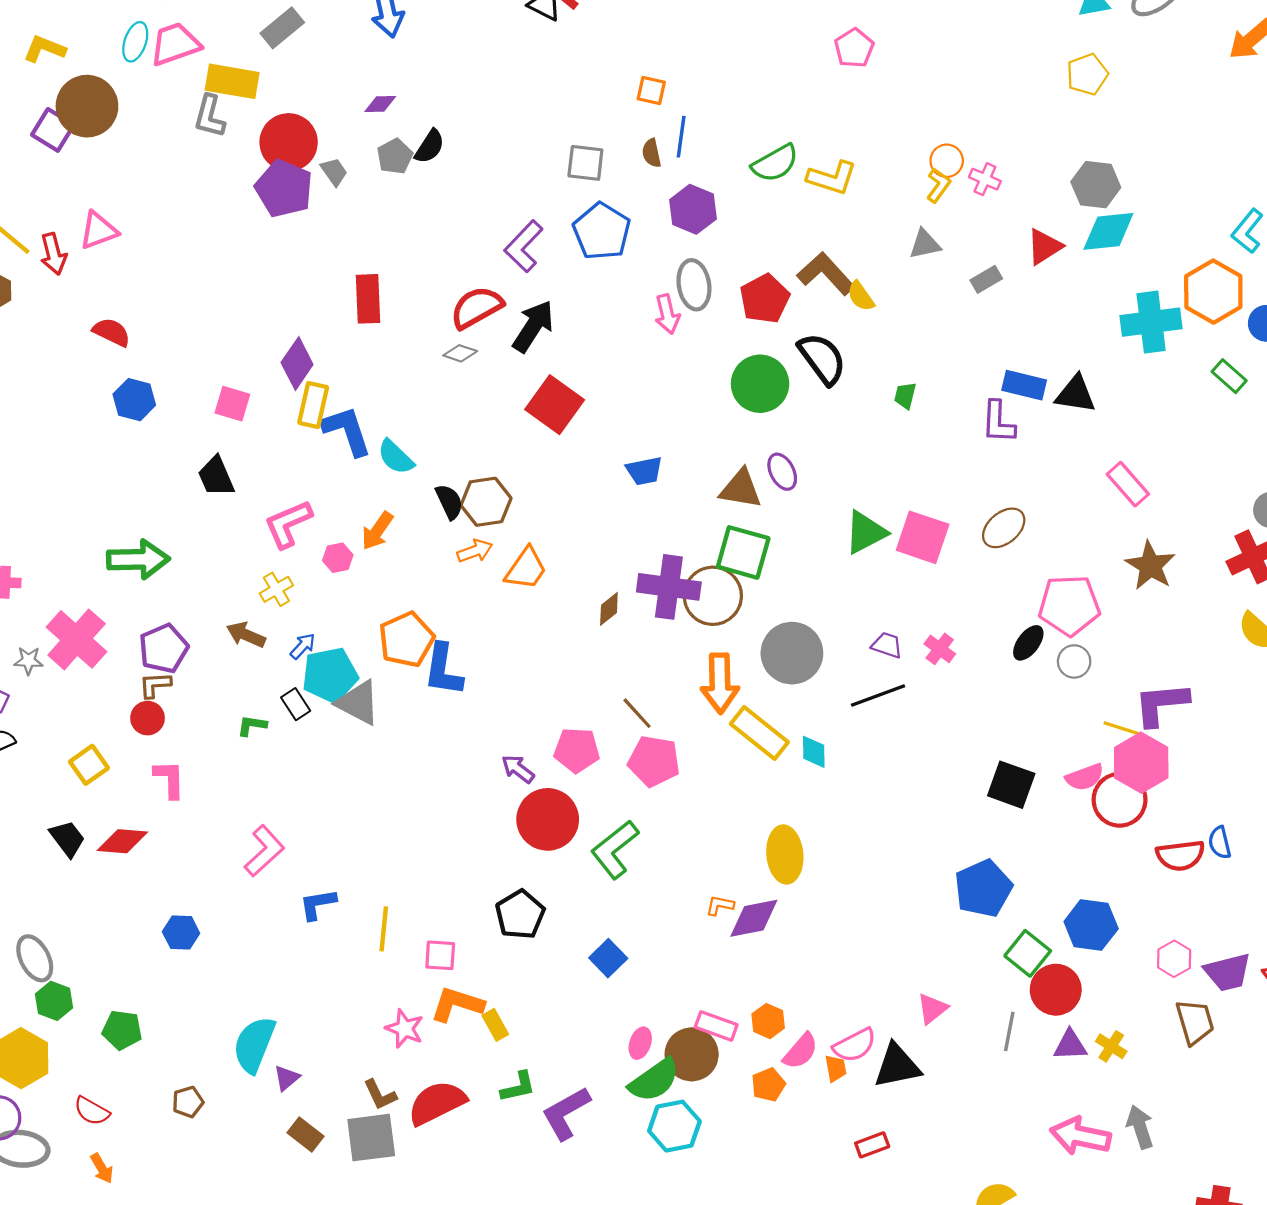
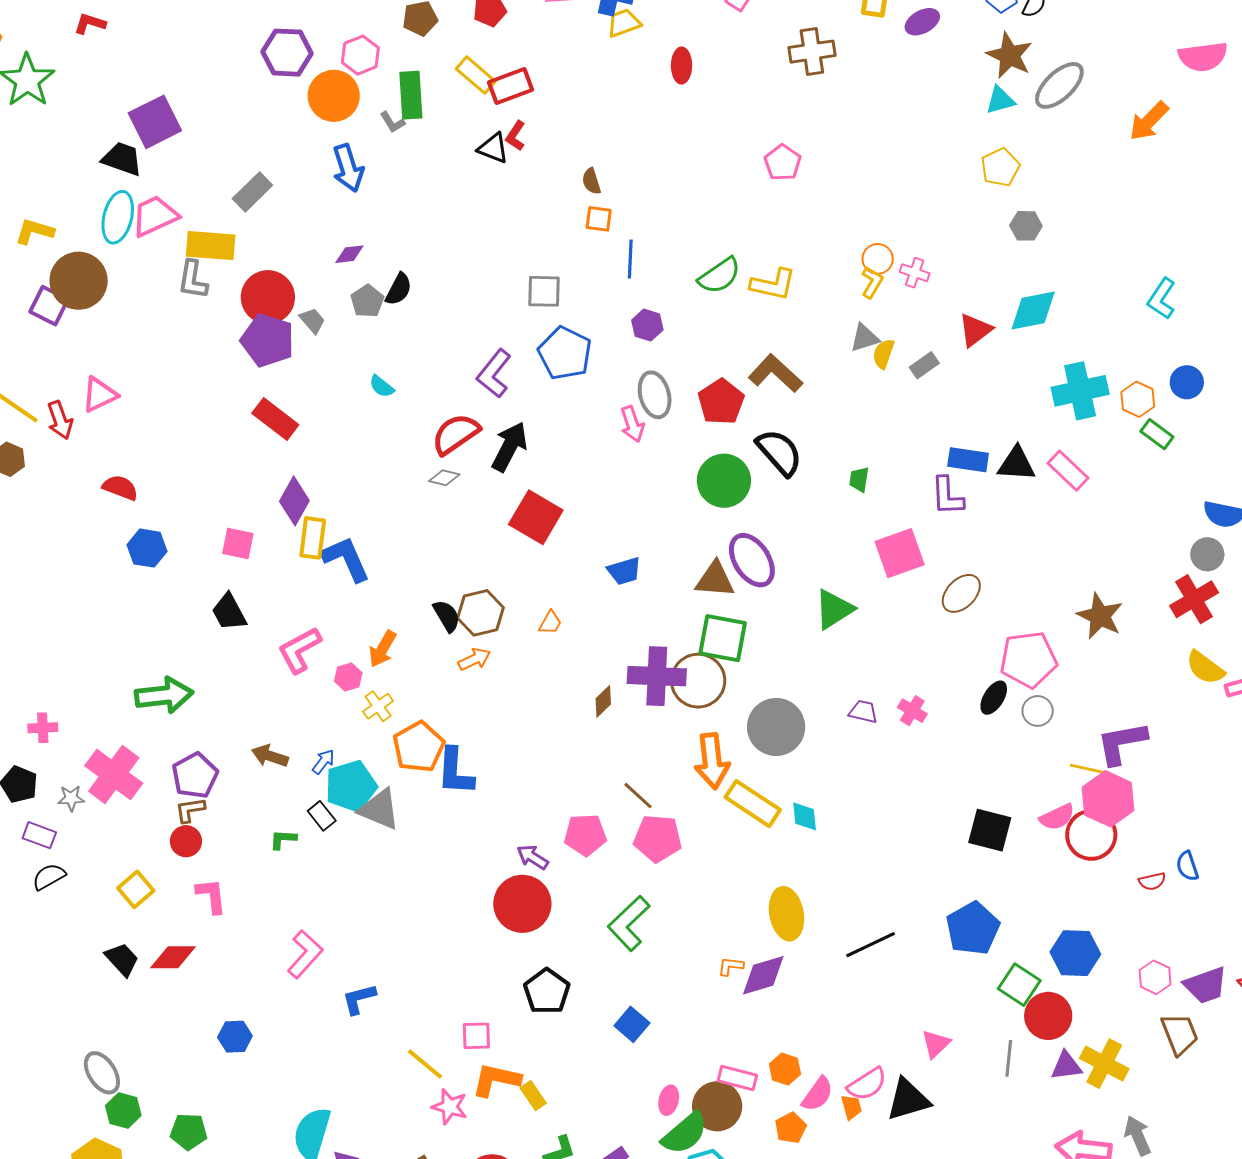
cyan ellipse: (135, 42) -> (118, 217), size x1.4
brown semicircle: (652, 153) -> (591, 181), moved
gray hexagon: (1096, 185) -> (1026, 226), moved, size x0.7
purple hexagon: (693, 209) -> (647, 325), size x0.7
orange hexagon: (1213, 292) -> (1138, 399), moved, size x0.6
yellow semicircle: (861, 296) -> (883, 354), moved, turned 60
red rectangle: (368, 299) -> (275, 419), moved, turned -45
cyan semicircle: (396, 457) -> (382, 386), moved, size x0.7
purple ellipse: (782, 472) -> (752, 560), size x1.6
pink rectangle: (1128, 484) -> (1068, 471), moved
pink square: (923, 537) -> (900, 553), moved, turned -33
orange trapezoid: (526, 569) -> (550, 623), moved, size x0.6
yellow cross: (276, 589) -> (378, 706), moved
black line: (878, 696) -> (871, 945), moved
red circle: (548, 819) -> (522, 904), moved
red semicircle: (1180, 855) -> (1152, 881), size x0.6
yellow line: (384, 929) -> (425, 1064), moved, turned -51
yellow cross: (1111, 1046) -> (1104, 1064), size x1.6

